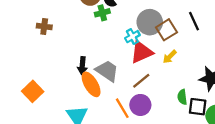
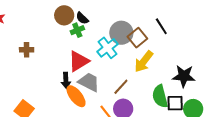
cyan cross: (132, 37) -> (108, 48), size x1.5
red triangle: (142, 52) -> (79, 61), moved
yellow arrow: (170, 57) -> (144, 61), size x1.6
green semicircle: (182, 97) -> (160, 96), size x1.6

